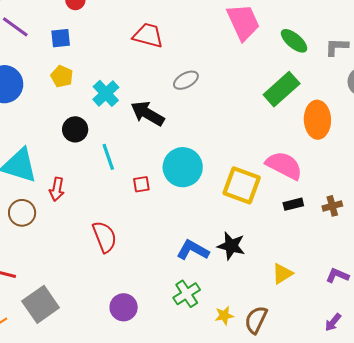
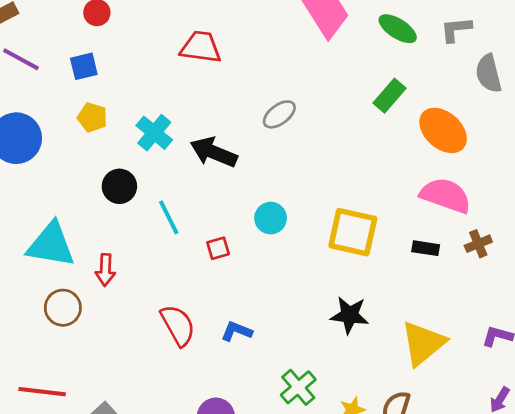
gray ellipse: (186, 80) -> (279, 114), moved
green rectangle: (282, 89) -> (389, 96), size x0.7
orange ellipse: (317, 120) -> (443, 130), turned -39
pink semicircle: (284, 165) -> (446, 195), moved
cyan circle: (183, 167) -> (271, 218), size x0.6
black rectangle: (293, 204) -> (426, 248), turned 30
blue L-shape: (193, 250) -> (237, 331), moved, size x0.7
yellow triangle: (282, 274) -> (423, 343), size x1.6

